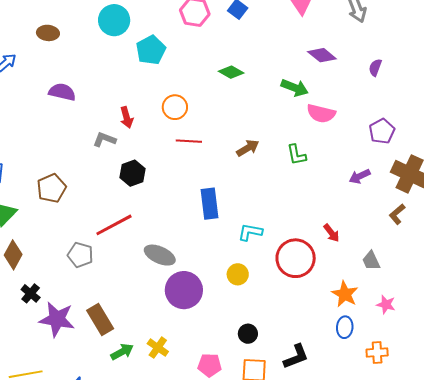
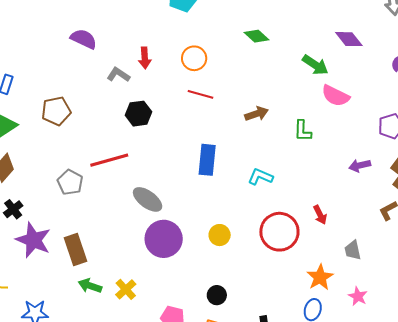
purple semicircle: (62, 92) -> (84, 39), moved
cyan L-shape: (250, 232) -> (260, 177), moved
green arrow: (122, 352) -> (90, 286), turned -145

